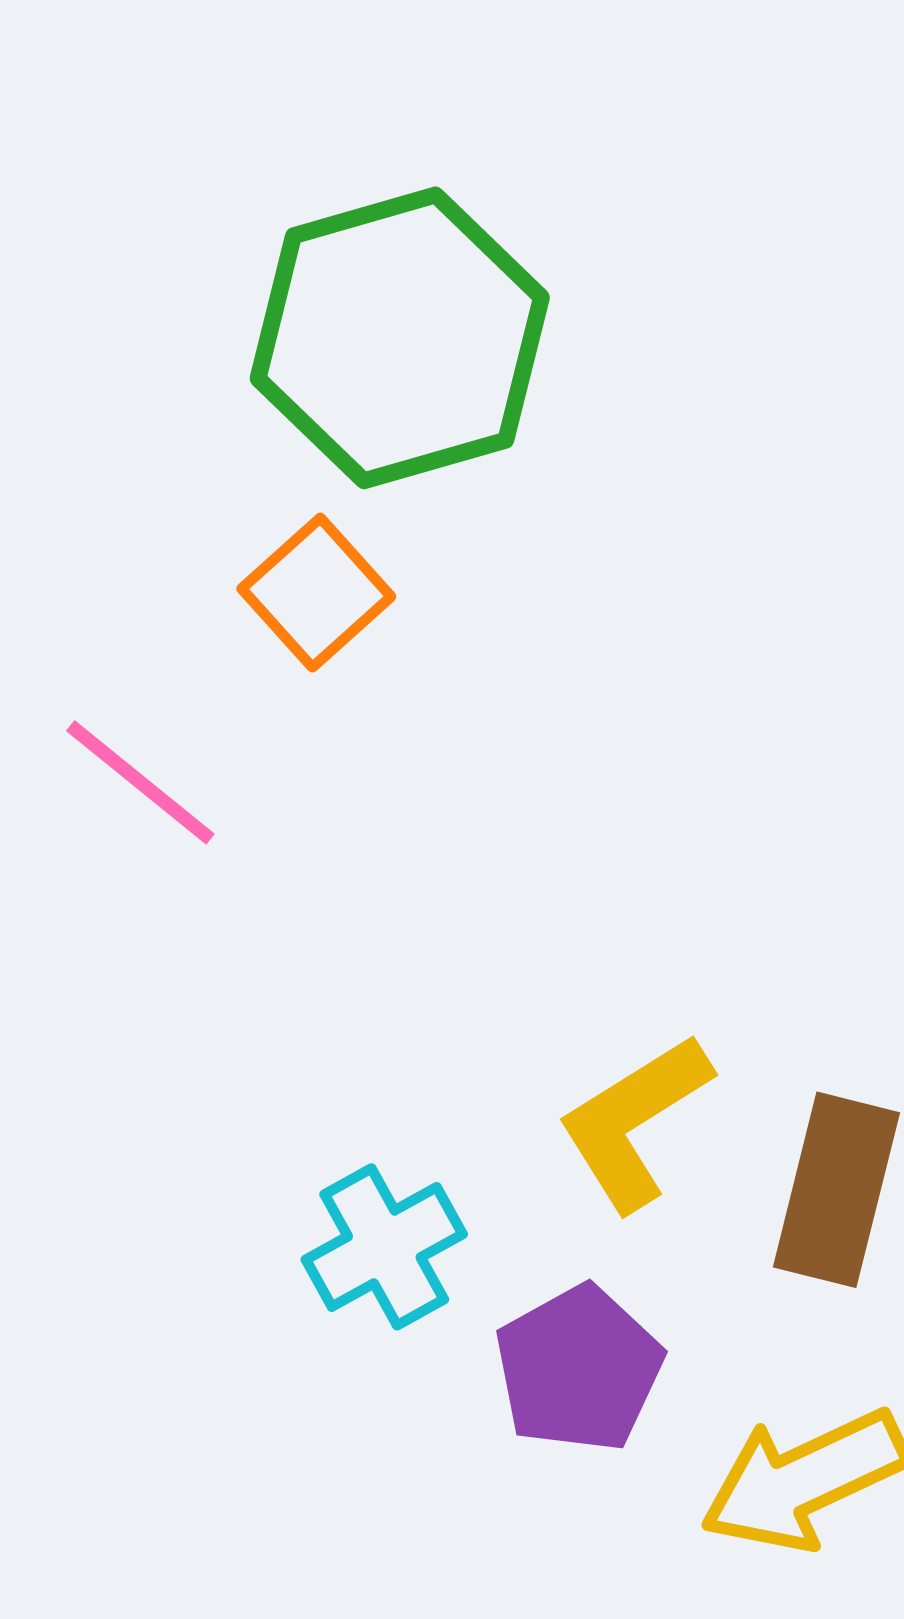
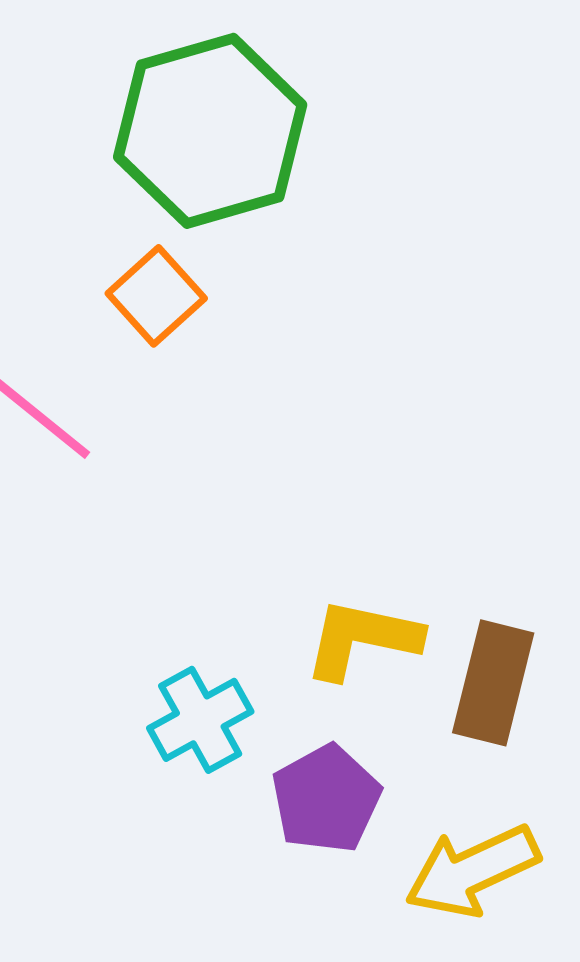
yellow L-shape: (634, 1122) -> (362, 639), turned 44

